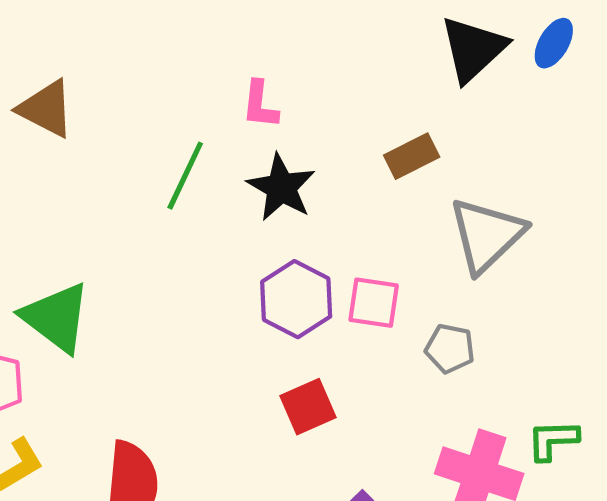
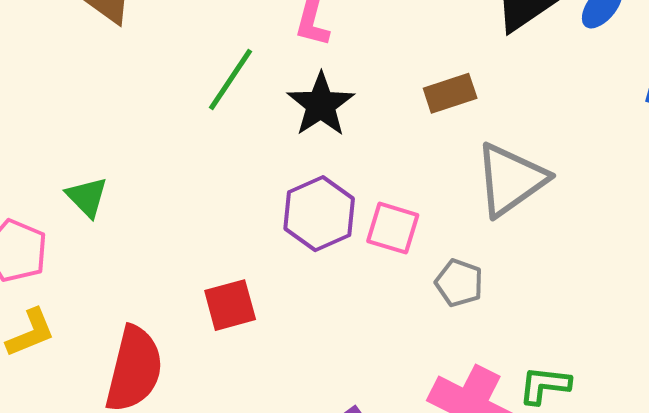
green triangle: (56, 317) -> (87, 197), size x0.6
red square: (308, 407) -> (230, 305), moved

